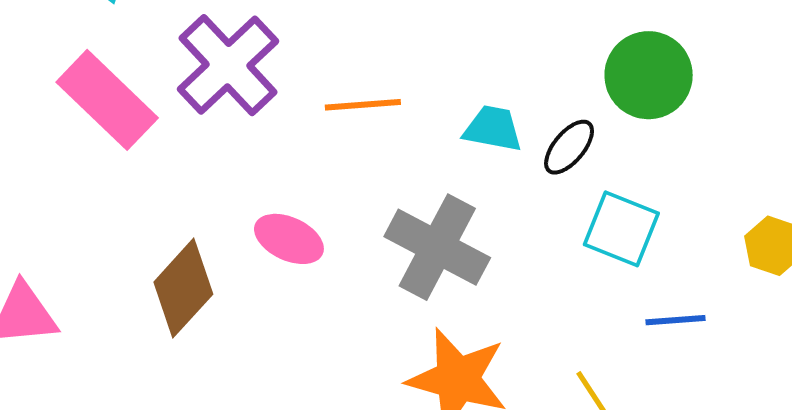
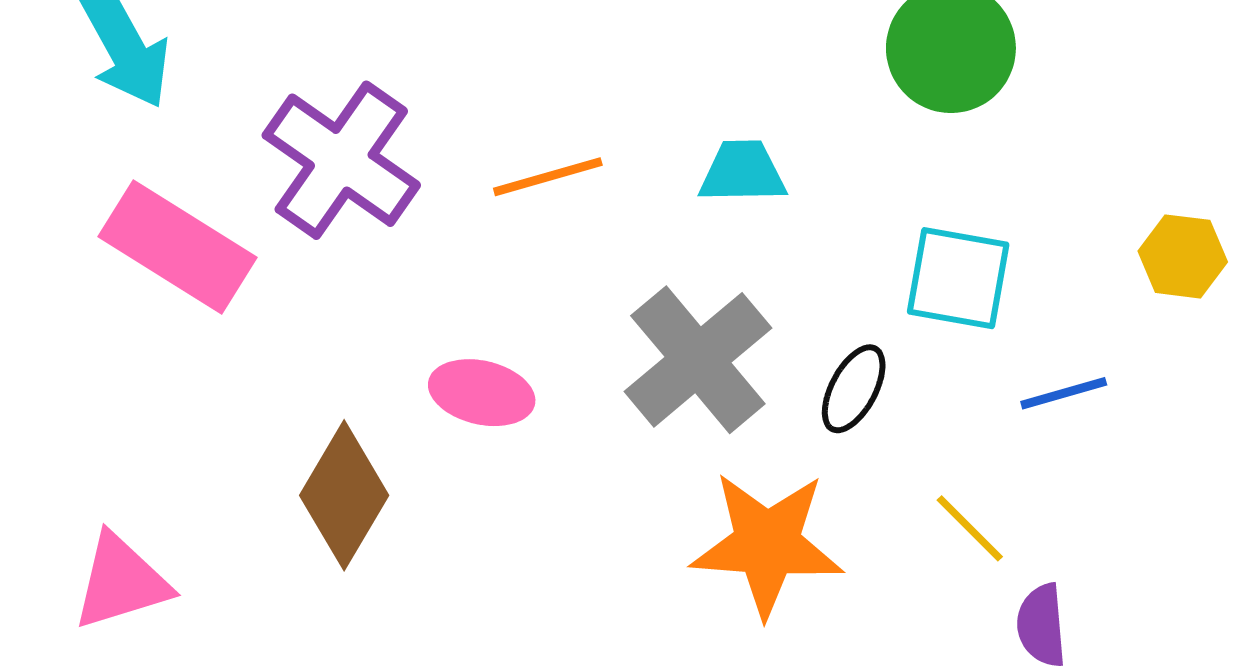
black ellipse: (569, 147) -> (854, 389), moved
gray cross: (437, 247) -> (698, 360), turned 34

